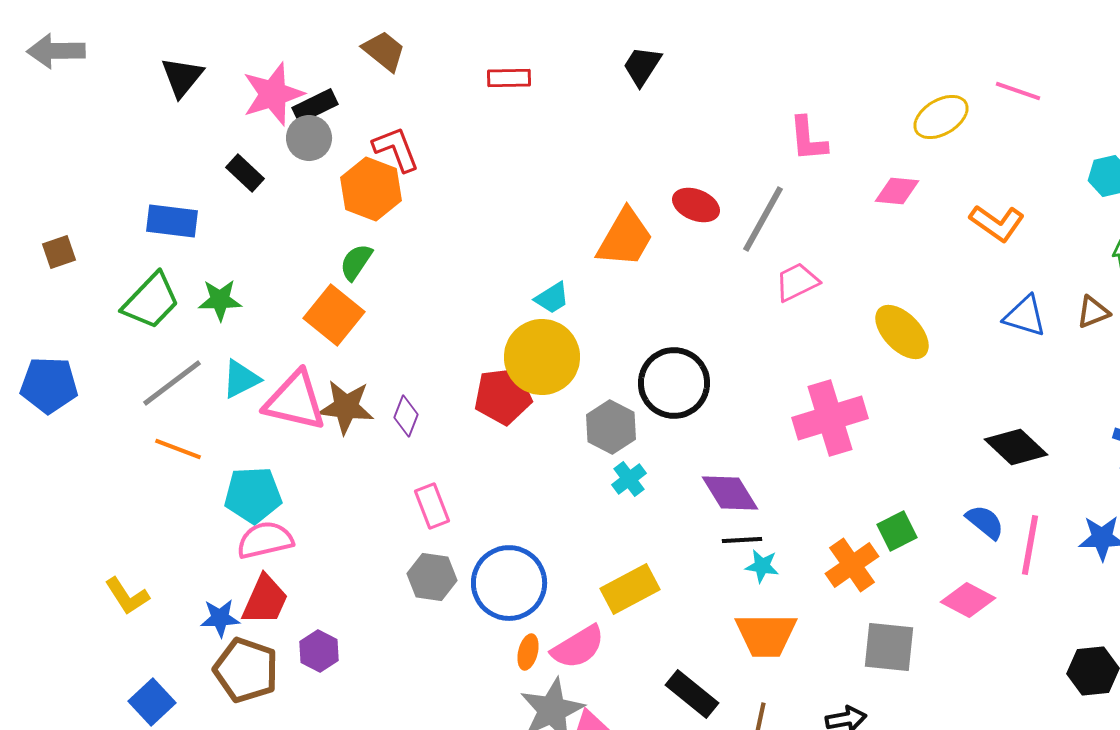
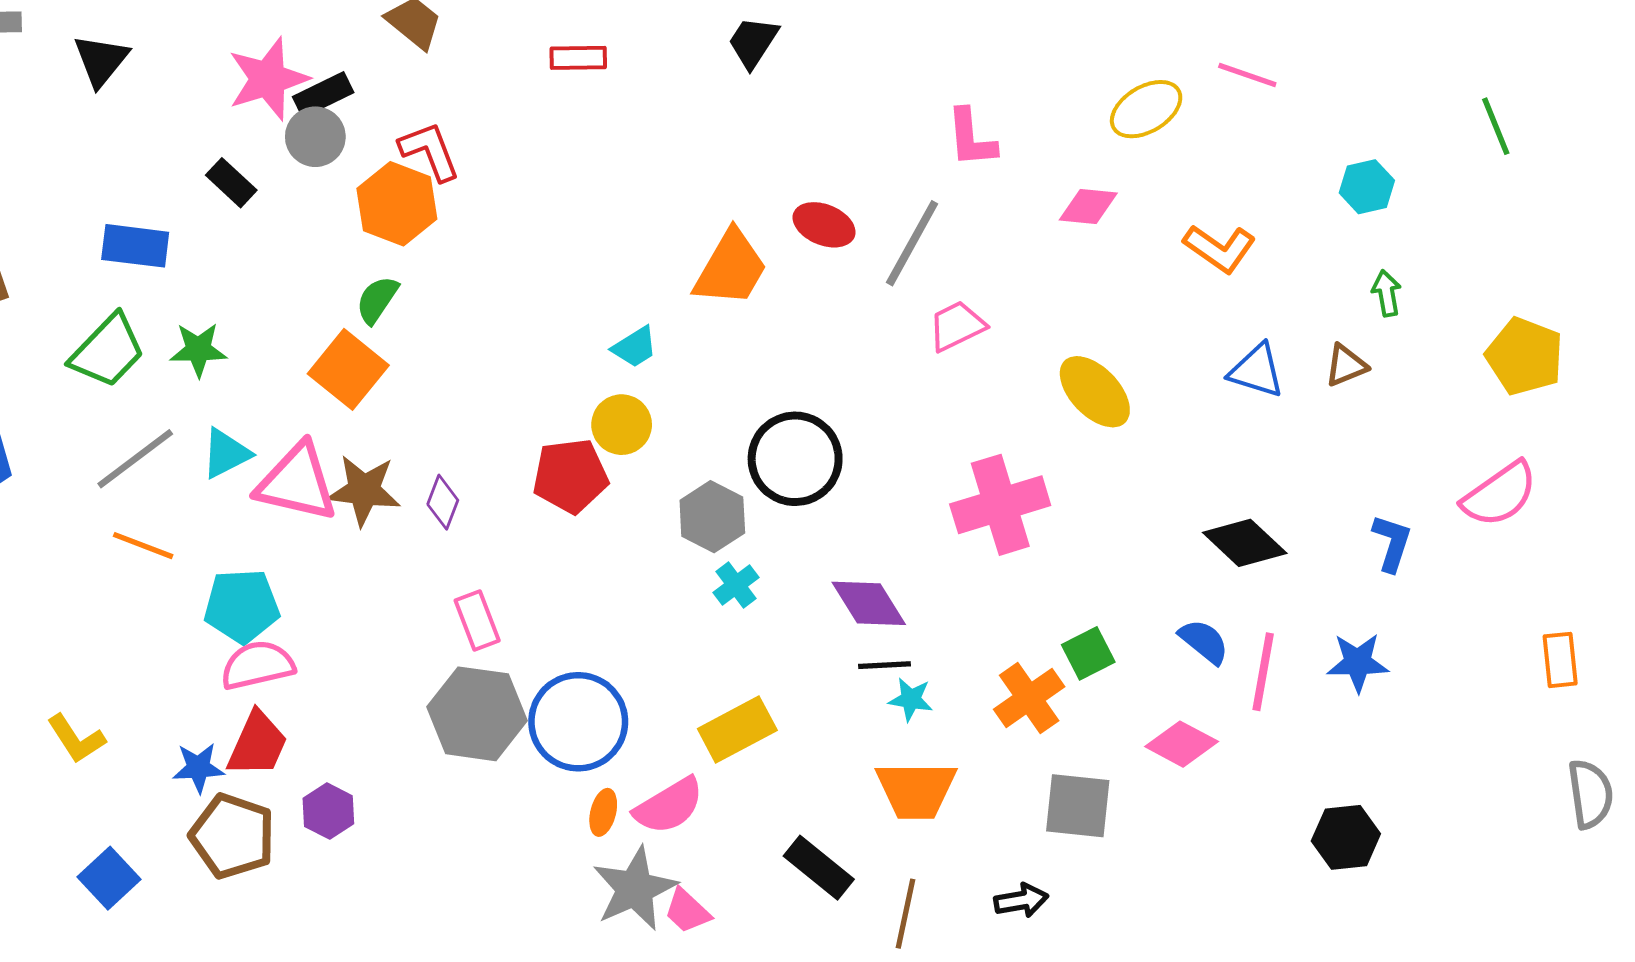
black triangle: (182, 77) -> (101, 60), moved
yellow circle: (542, 357) -> (622, 425), size x0.6
gray hexagon: (432, 577) -> (477, 714), size x1.5

